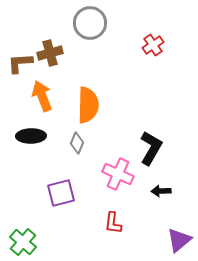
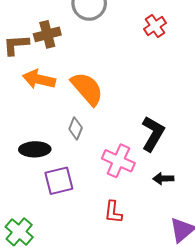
orange arrow: (42, 96) -> (39, 79), turned -56
orange semicircle: (88, 105) -> (87, 89), turned -42
black ellipse: (31, 136) -> (35, 149), moved

